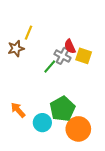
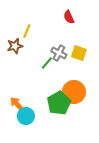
red semicircle: (70, 46) -> (69, 17), moved
cyan circle: (42, 123) -> (26, 116), moved
orange circle: (78, 129) -> (74, 92), moved

